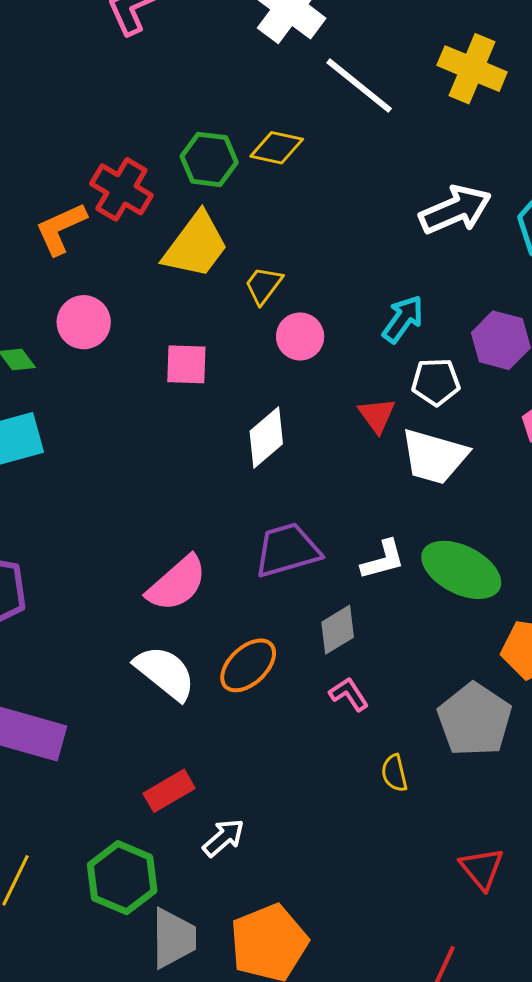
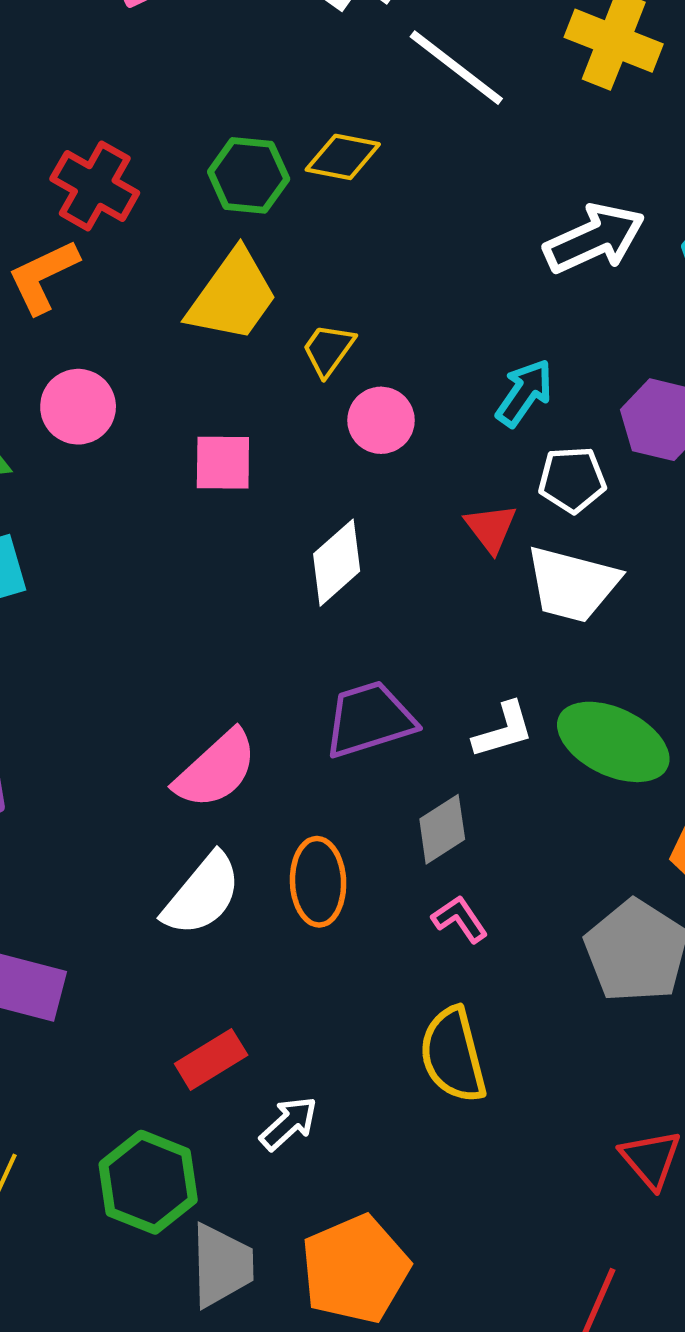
red cross: (121, 189) -> (95, 186), moved
orange ellipse: (248, 665) -> (318, 882), turned -48
white semicircle: (165, 673) -> (202, 895), turned 92
yellow semicircle: (394, 773) -> (453, 1055), moved, size x1.8

